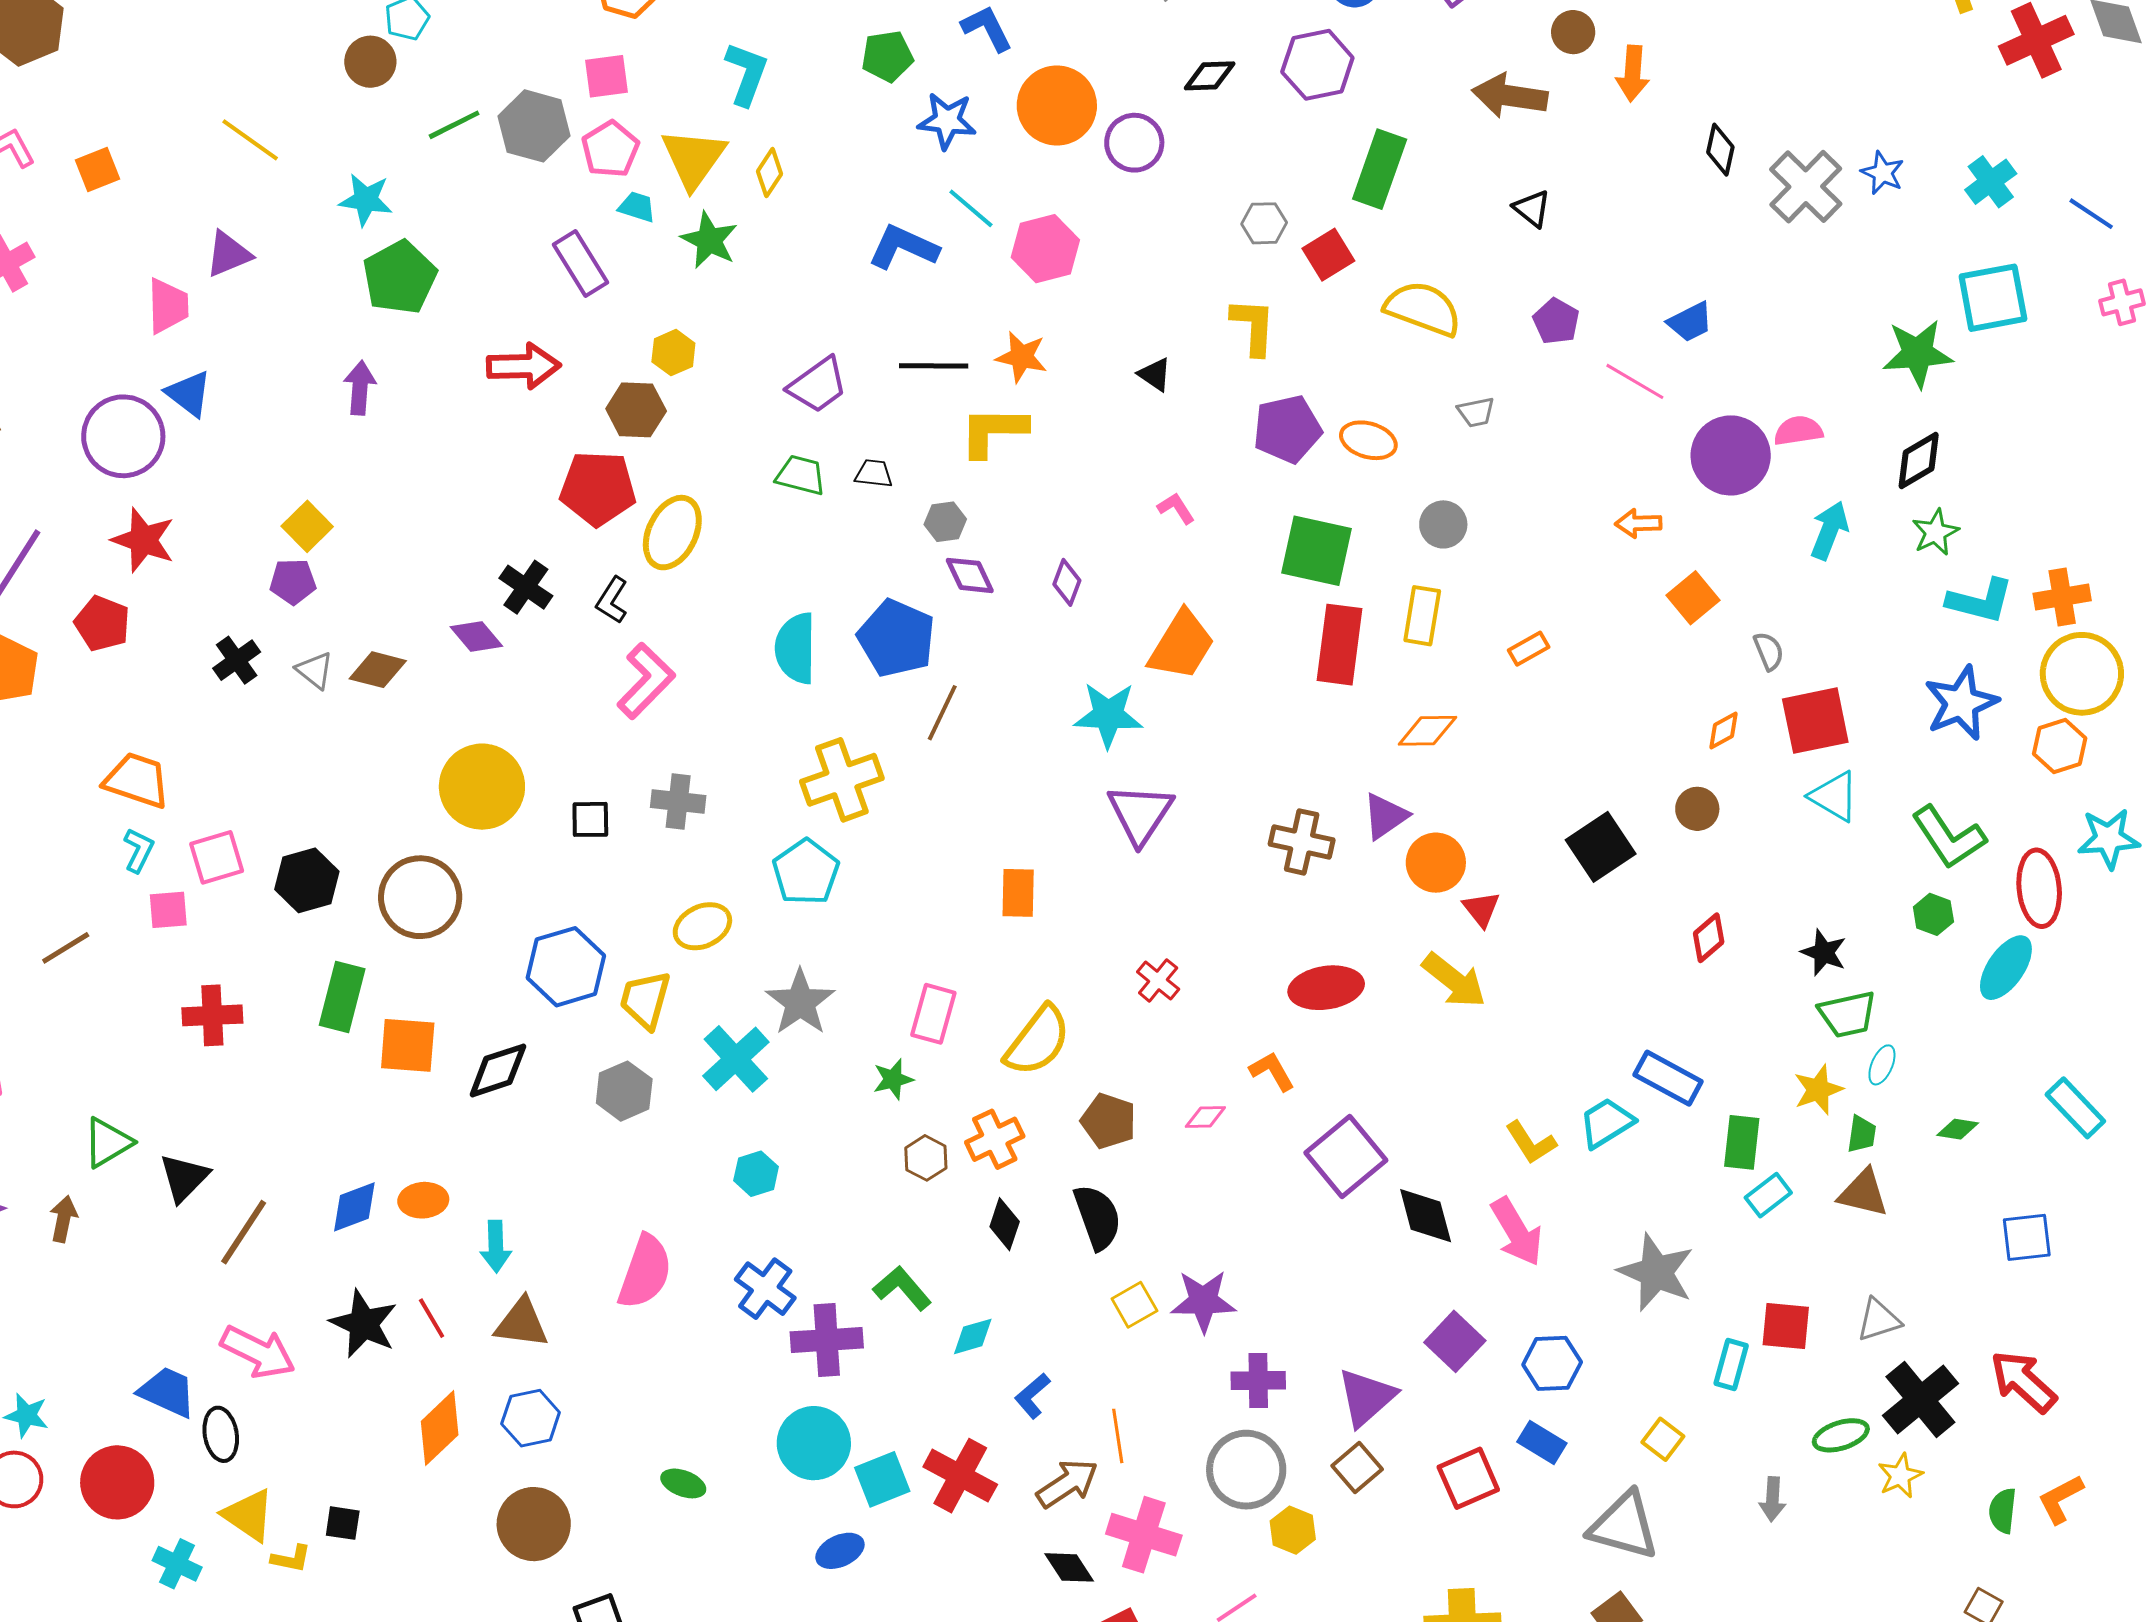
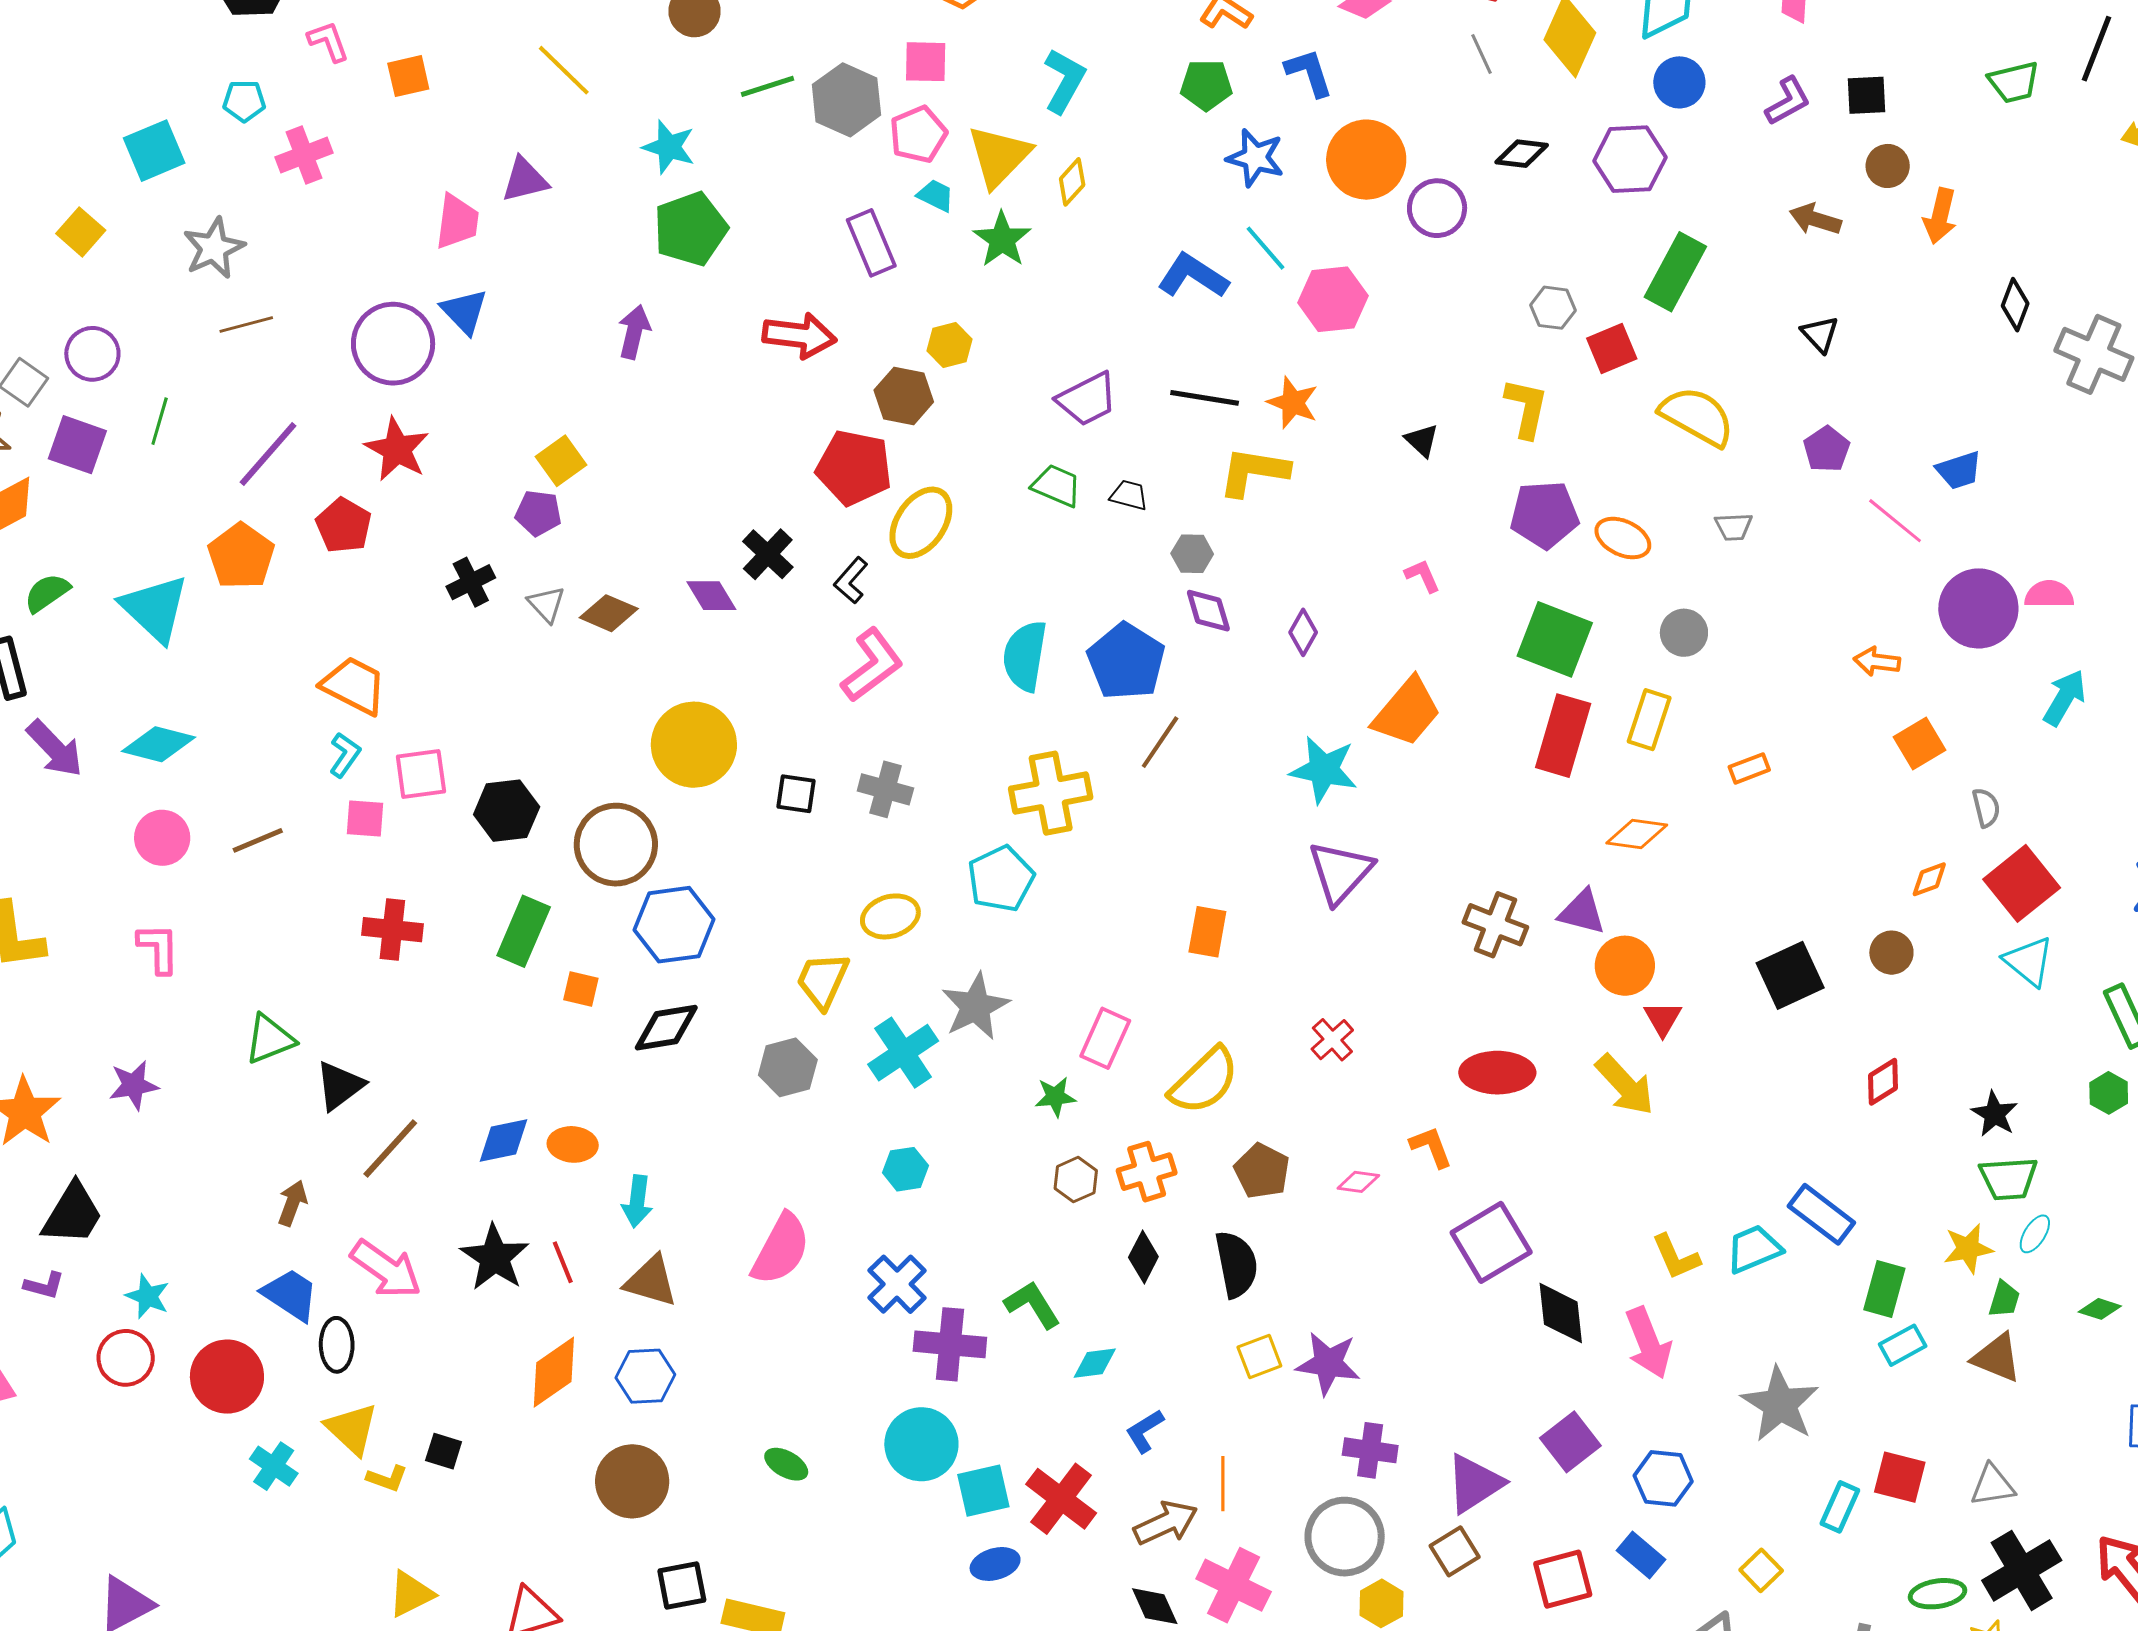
brown arrow: (1510, 96) -> (1815, 219), size x0.7
gray cross: (1806, 187) -> (2094, 354), turned -30
red square: (1815, 721) -> (2022, 883), turned -36
purple triangle: (1385, 816) -> (1582, 912), turned 40
blue hexagon: (566, 967) -> (674, 925), moved
orange square: (408, 1045) -> (581, 989), size x0.6
brown arrow: (63, 1219) -> (292, 1203), moved
blue ellipse: (840, 1551) -> (995, 1564), moved

